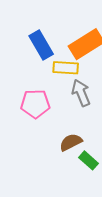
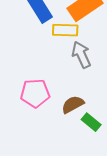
pink pentagon: (35, 104) -> (35, 93), moved

